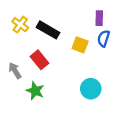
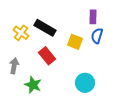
yellow cross: (20, 25) -> (21, 33), moved
red rectangle: (39, 60) -> (47, 56), moved
gray arrow: (15, 71) -> (14, 66), turned 42

